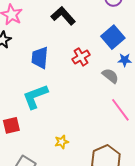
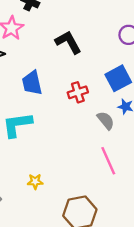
blue trapezoid: (40, 58) -> (32, 83), turned -30

